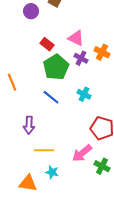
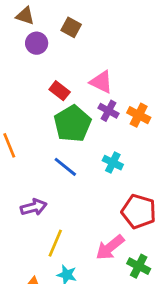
orange cross: (102, 52) -> (139, 115), moved
purple arrow: (29, 125) -> (34, 207), turned -108
yellow line: (44, 150) -> (55, 243), turned -66

